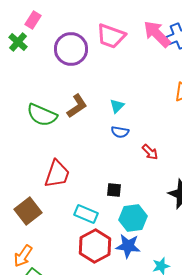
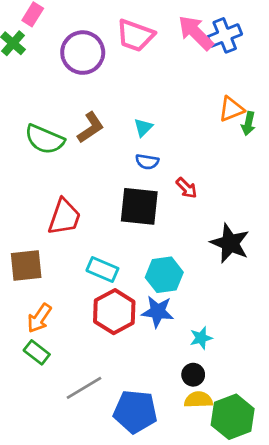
black square: (114, 190) -> (139, 206), moved, size x2.0
brown square: (28, 211) -> (26, 266), turned 32
orange arrow: (23, 256) -> (39, 318), moved

